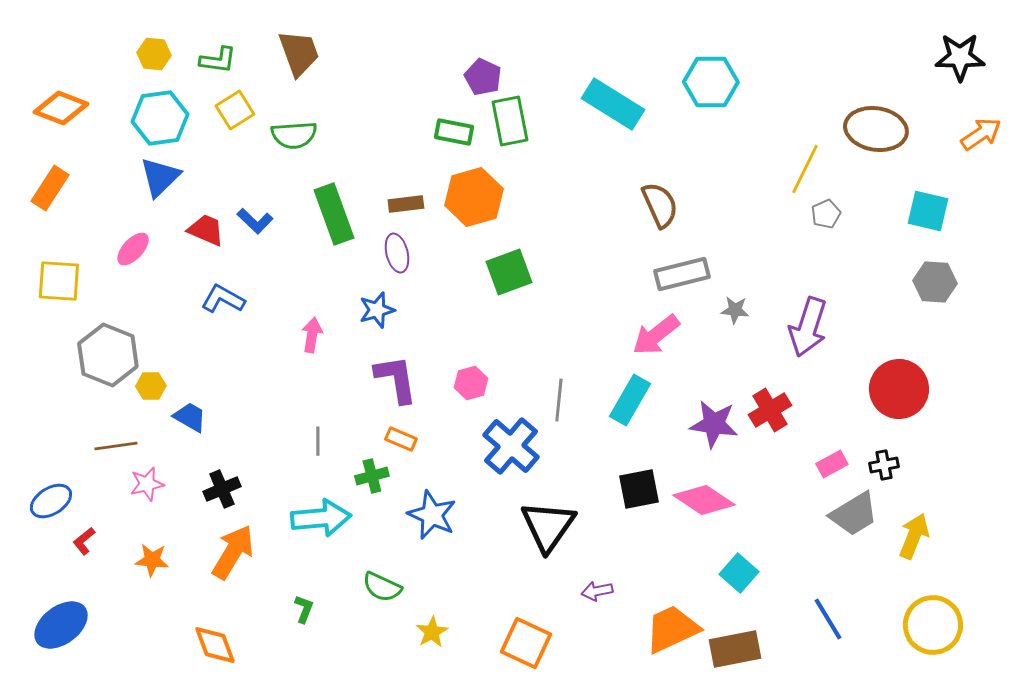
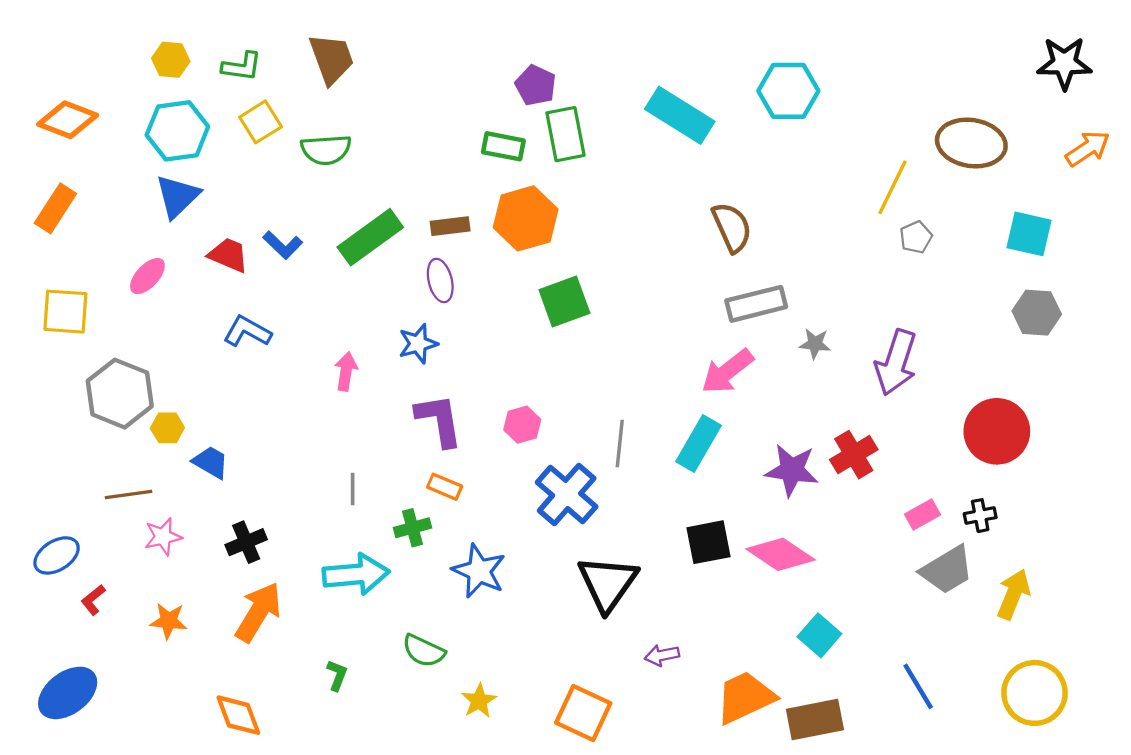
green rectangle: (334, 214) -> (370, 237), turned 74

